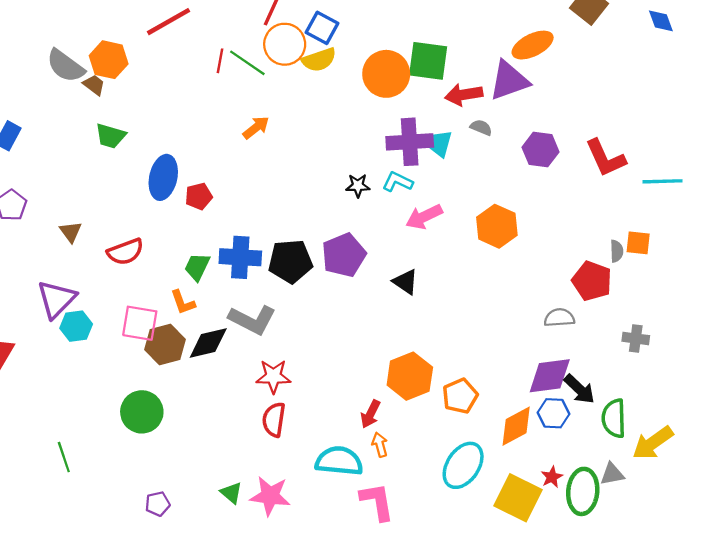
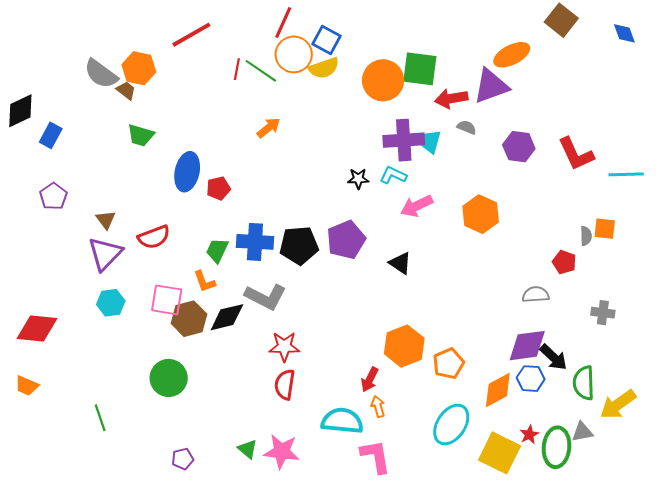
red pentagon: (592, 281) -> (564, 262), size x0.7
purple triangle: (57, 299) -> (105, 254), moved

